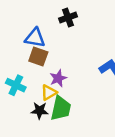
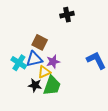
blue triangle: (35, 38) -> (34, 59), moved, turned -30

